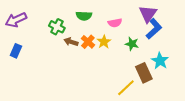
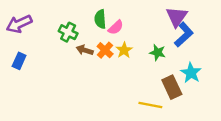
green semicircle: (84, 16) -> (100, 19), turned 84
pink semicircle: (115, 23) -> (116, 27), moved, turned -32
yellow line: (126, 88) -> (150, 105), turned 54

